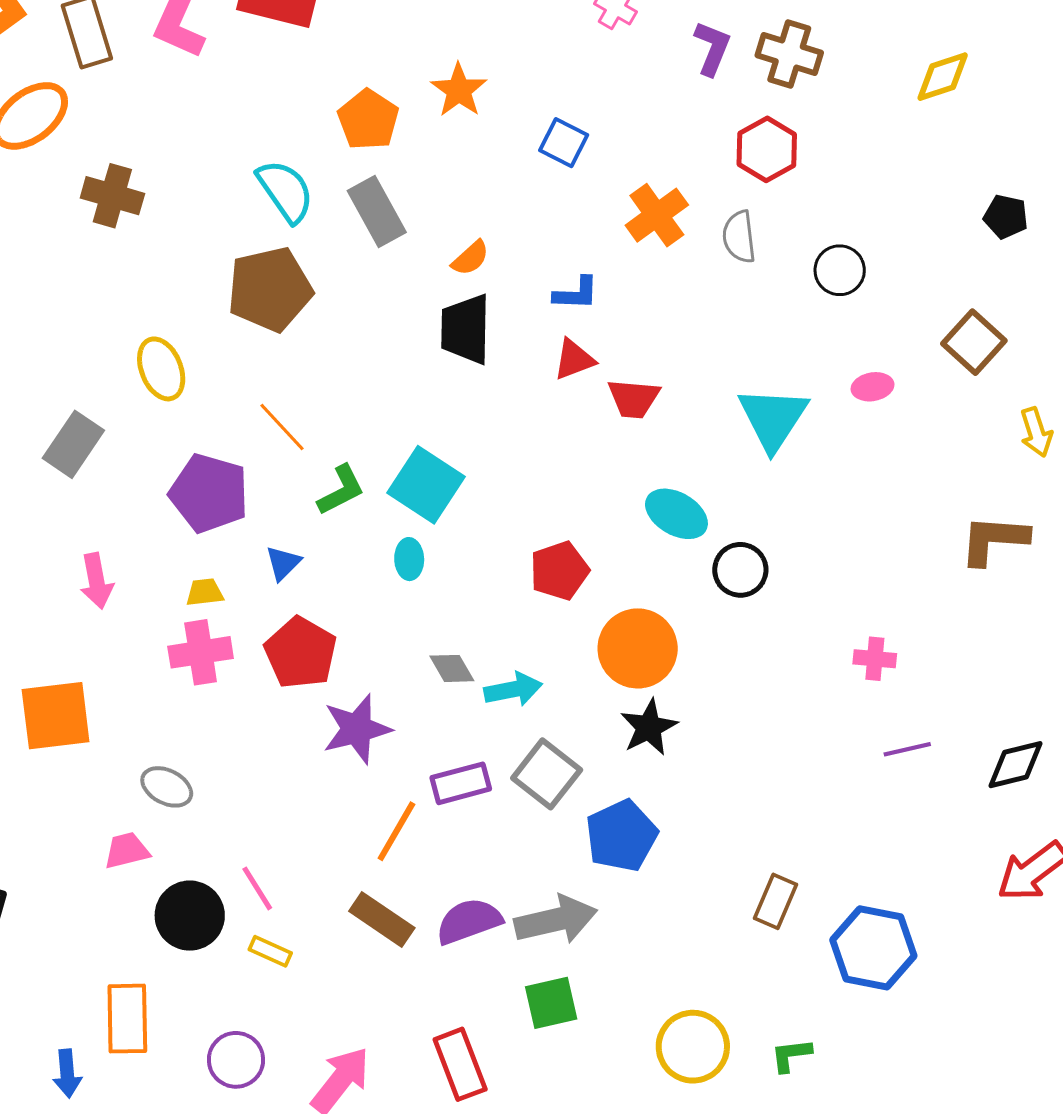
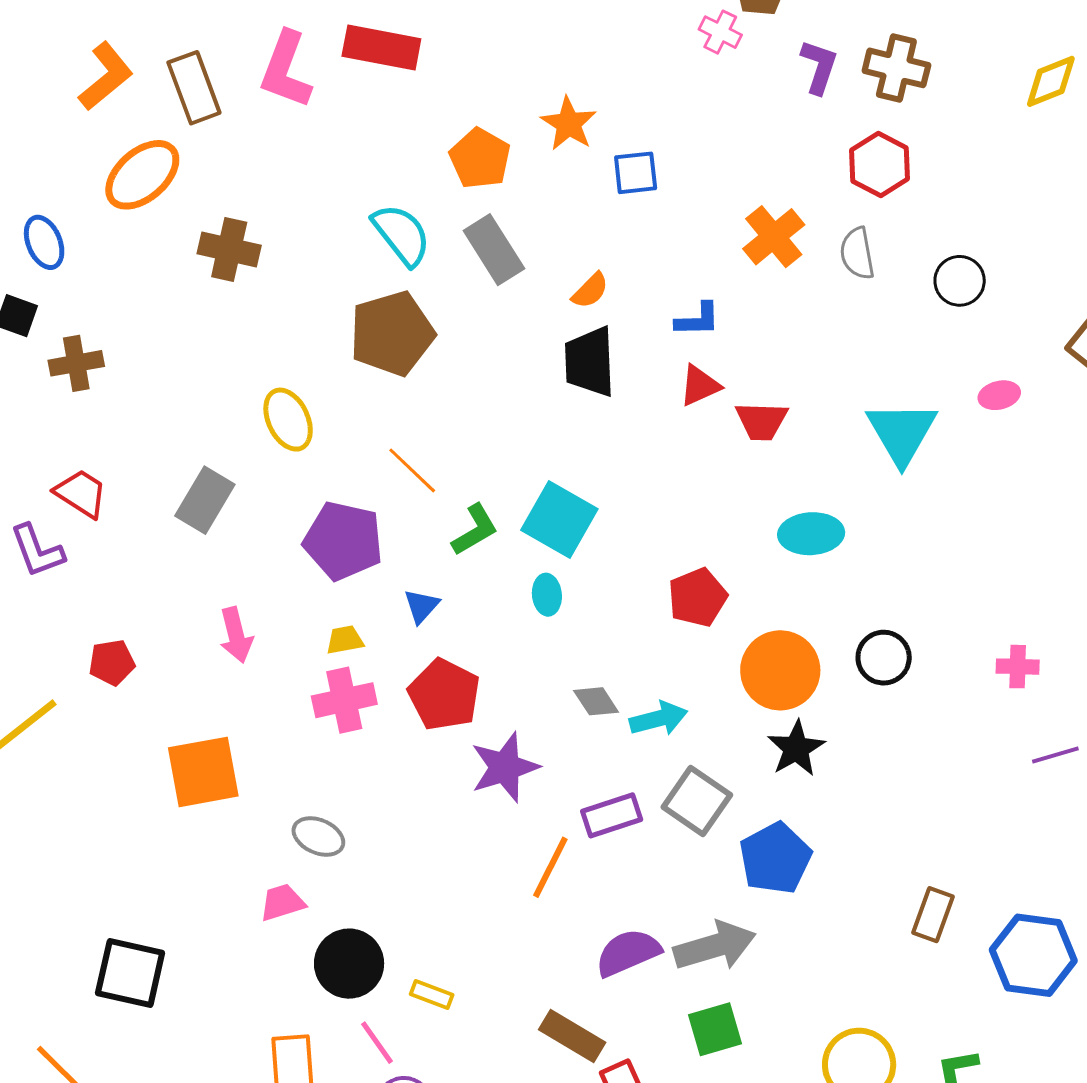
blue square: (564, 143) -> (636, 173), moved, turned -30
cyan ellipse: (676, 514) -> (811, 534), turned -30
black circle: (740, 570) -> (884, 658), moved
pink line: (257, 888) -> (377, 1043), moved
brown rectangle: (382, 920) -> (572, 1036), moved

